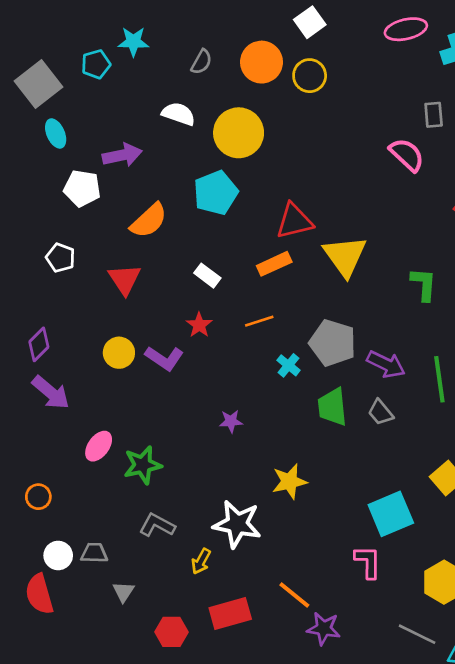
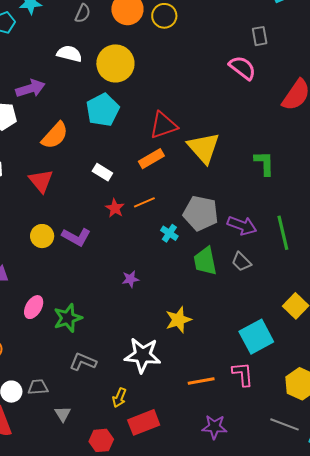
red star: (199, 325) -> (115, 208), moved
yellow arrow: (201, 561) -> (119, 398), moved
orange line: (294, 595) -> (201, 381), moved, turned -44

